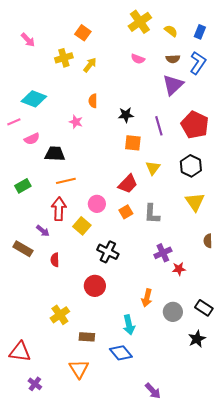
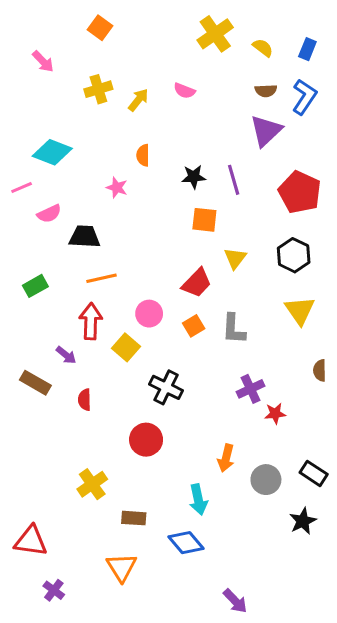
orange square: (83, 33) -> (100, 28), moved
pink semicircle: (138, 59) -> (184, 91), moved
purple line: (159, 126) -> (234, 180), moved

